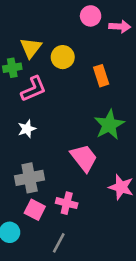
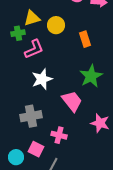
yellow triangle: (31, 48) -> (32, 18), turned 36
white star: (27, 129) -> (42, 79), moved, size x1.5
pink square: (35, 210) -> (36, 149), moved

